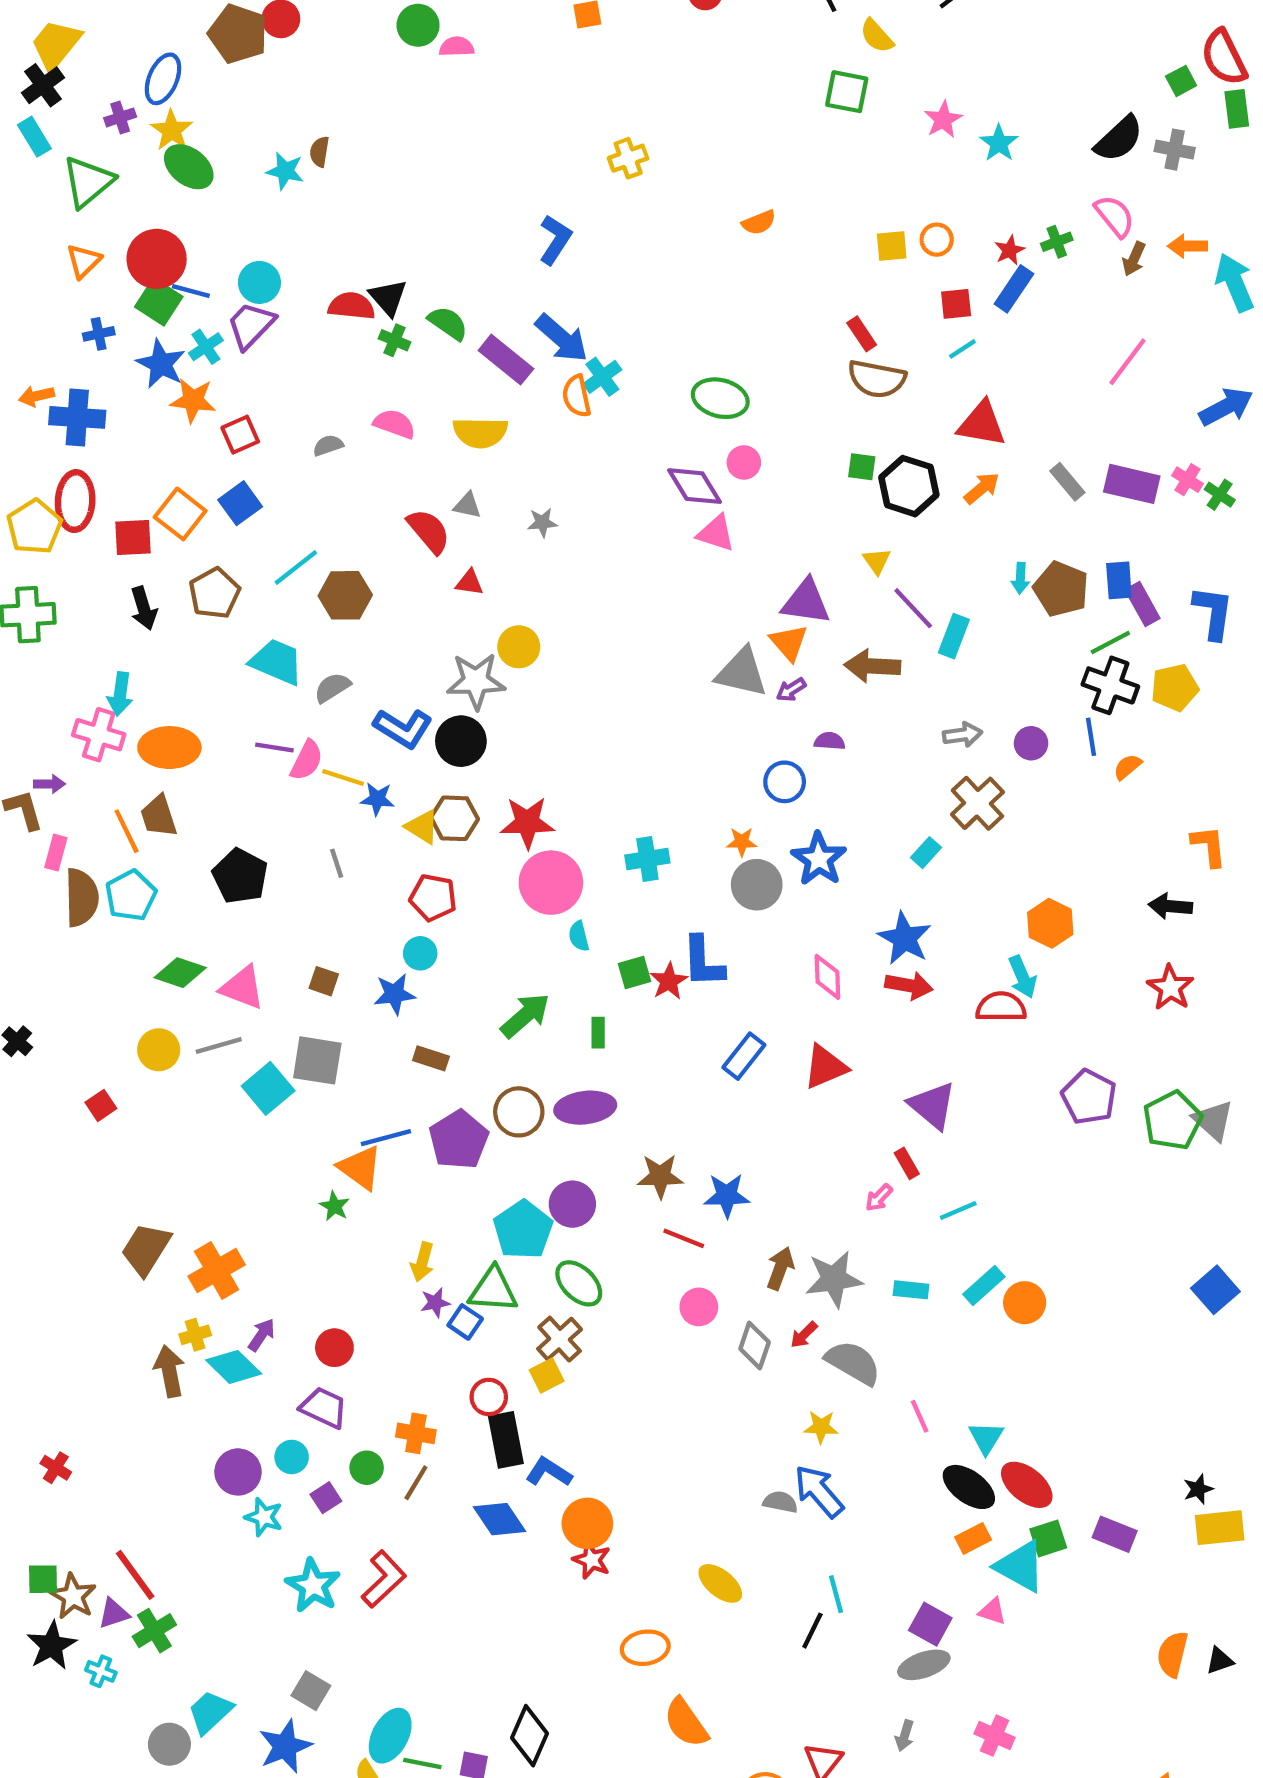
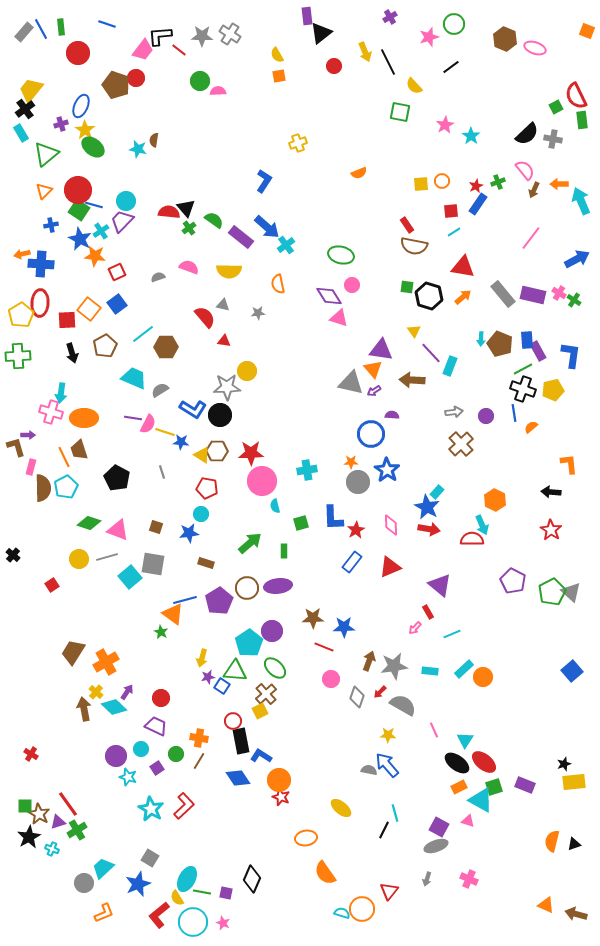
green cross: (394, 340) -> (189, 228), turned 32
orange semicircle: (577, 396) -> (278, 284), moved
gray rectangle: (1067, 482) -> (503, 294), size x1.5
blue circle: (785, 782) -> (371, 434), size x1.4
cyan rectangle: (926, 853) -> (437, 492), moved
red star: (669, 981) -> (356, 530), moved
yellow cross: (195, 1335) -> (96, 692), turned -32

